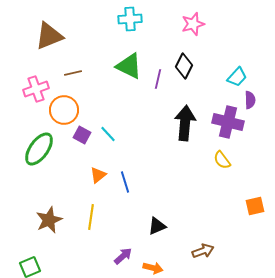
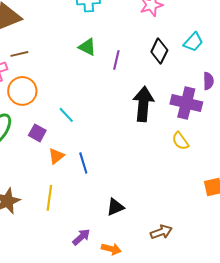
green triangle: (129, 66) -> (87, 47), size x0.7
black diamond: (184, 66) -> (159, 51), moved
brown line: (73, 73) -> (19, 54), moved
cyan trapezoid: (237, 77) -> (193, 42), moved
purple square: (82, 135) -> (37, 133), moved

